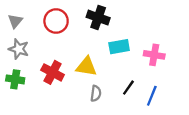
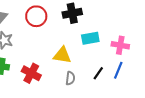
black cross: (98, 18) -> (72, 13), turned -30
red cross: (53, 72) -> (31, 73), moved
blue line: (152, 96) -> (118, 70), moved

